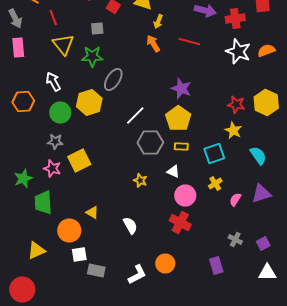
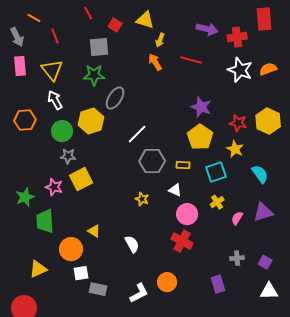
gray square: (97, 28) -> (99, 47), size x1.5
yellow triangle: (63, 44) -> (52, 70), moved
purple star: (181, 88) -> (201, 107), moved
yellow pentagon: (178, 118) -> (200, 137), moved
gray star: (55, 142) -> (68, 156), moved
gray cross: (235, 240) -> (237, 258), turned -32
purple square: (263, 244) -> (265, 262), turned -32

